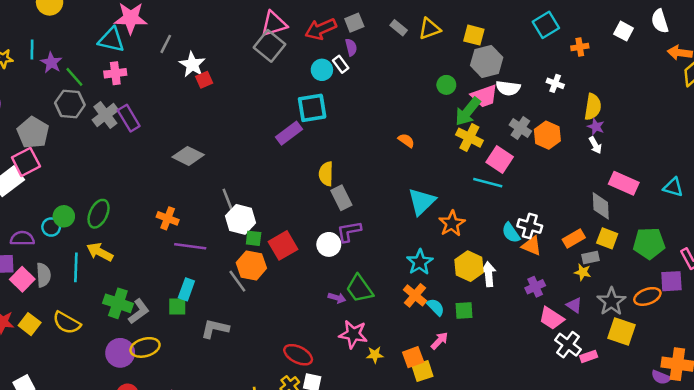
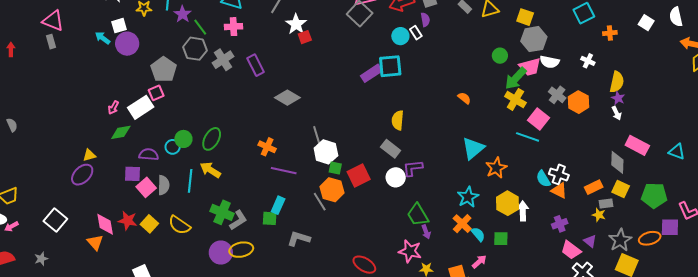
purple rectangle: (129, 118) -> (256, 65), moved
purple rectangle: (289, 133) -> (371, 73), moved
pink square: (26, 162) -> (156, 93), size x0.7
gray rectangle: (341, 198) -> (391, 149), moved, turned -30
purple arrow: (337, 298) -> (426, 232), moved, turned 48

